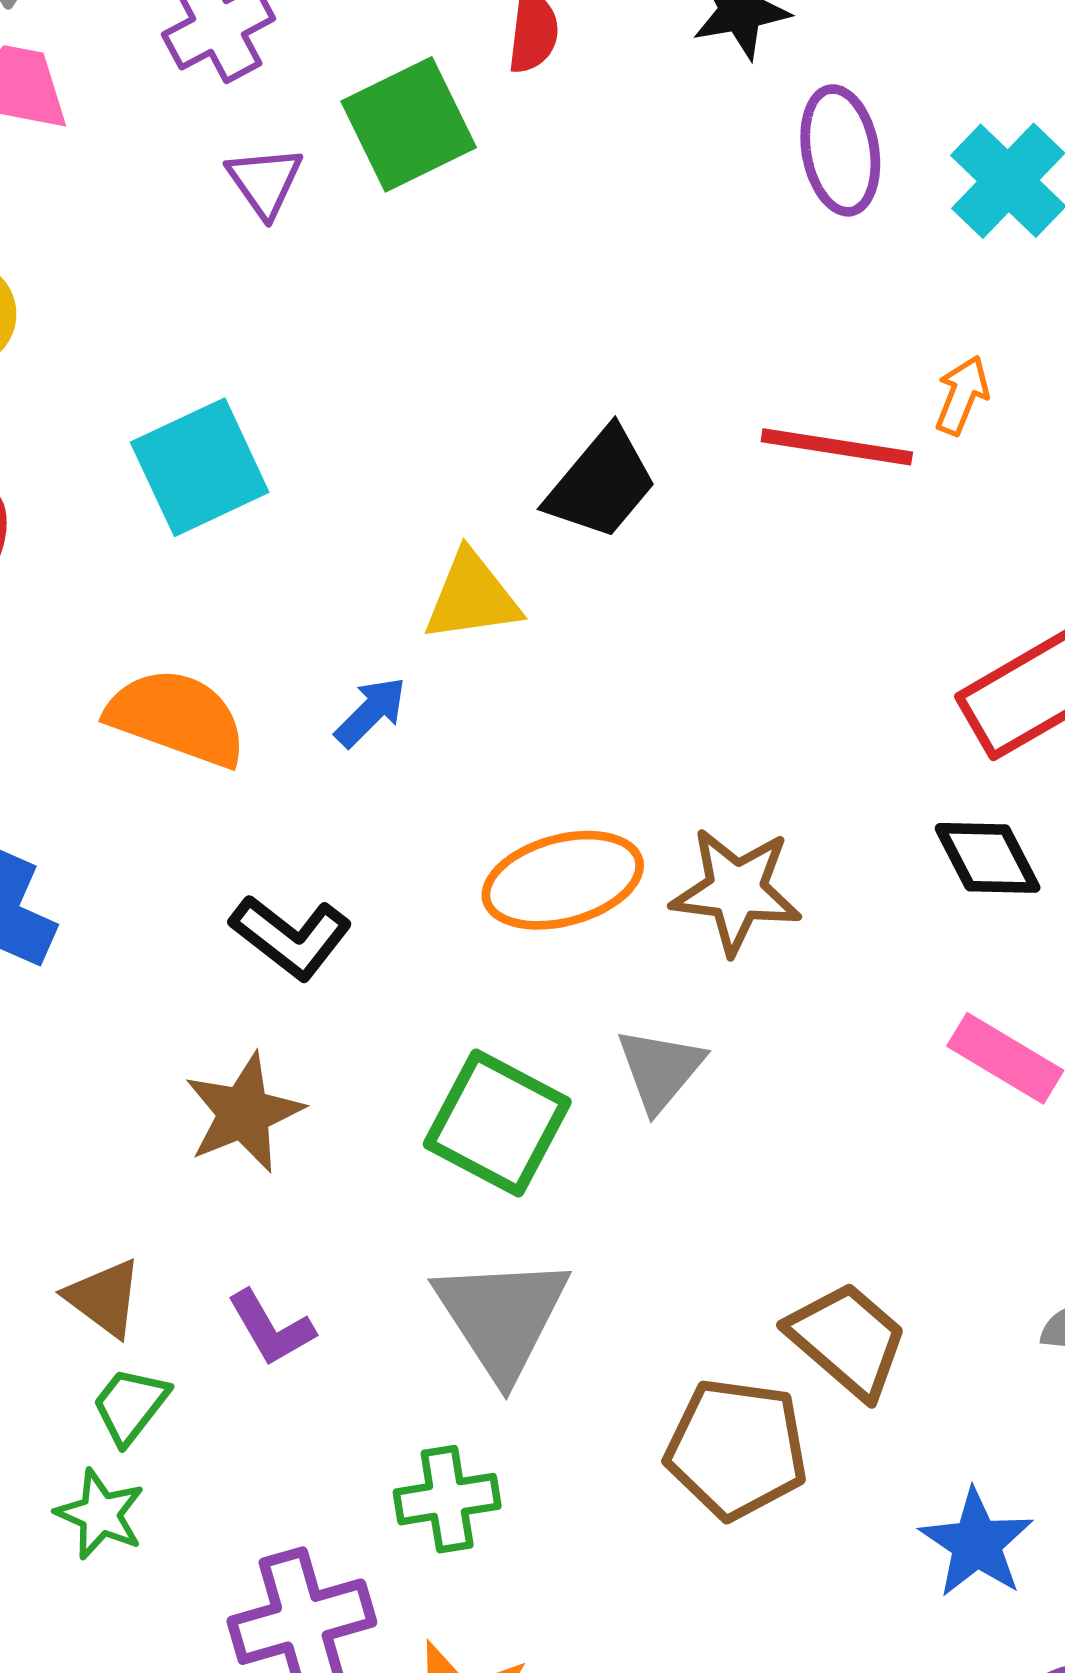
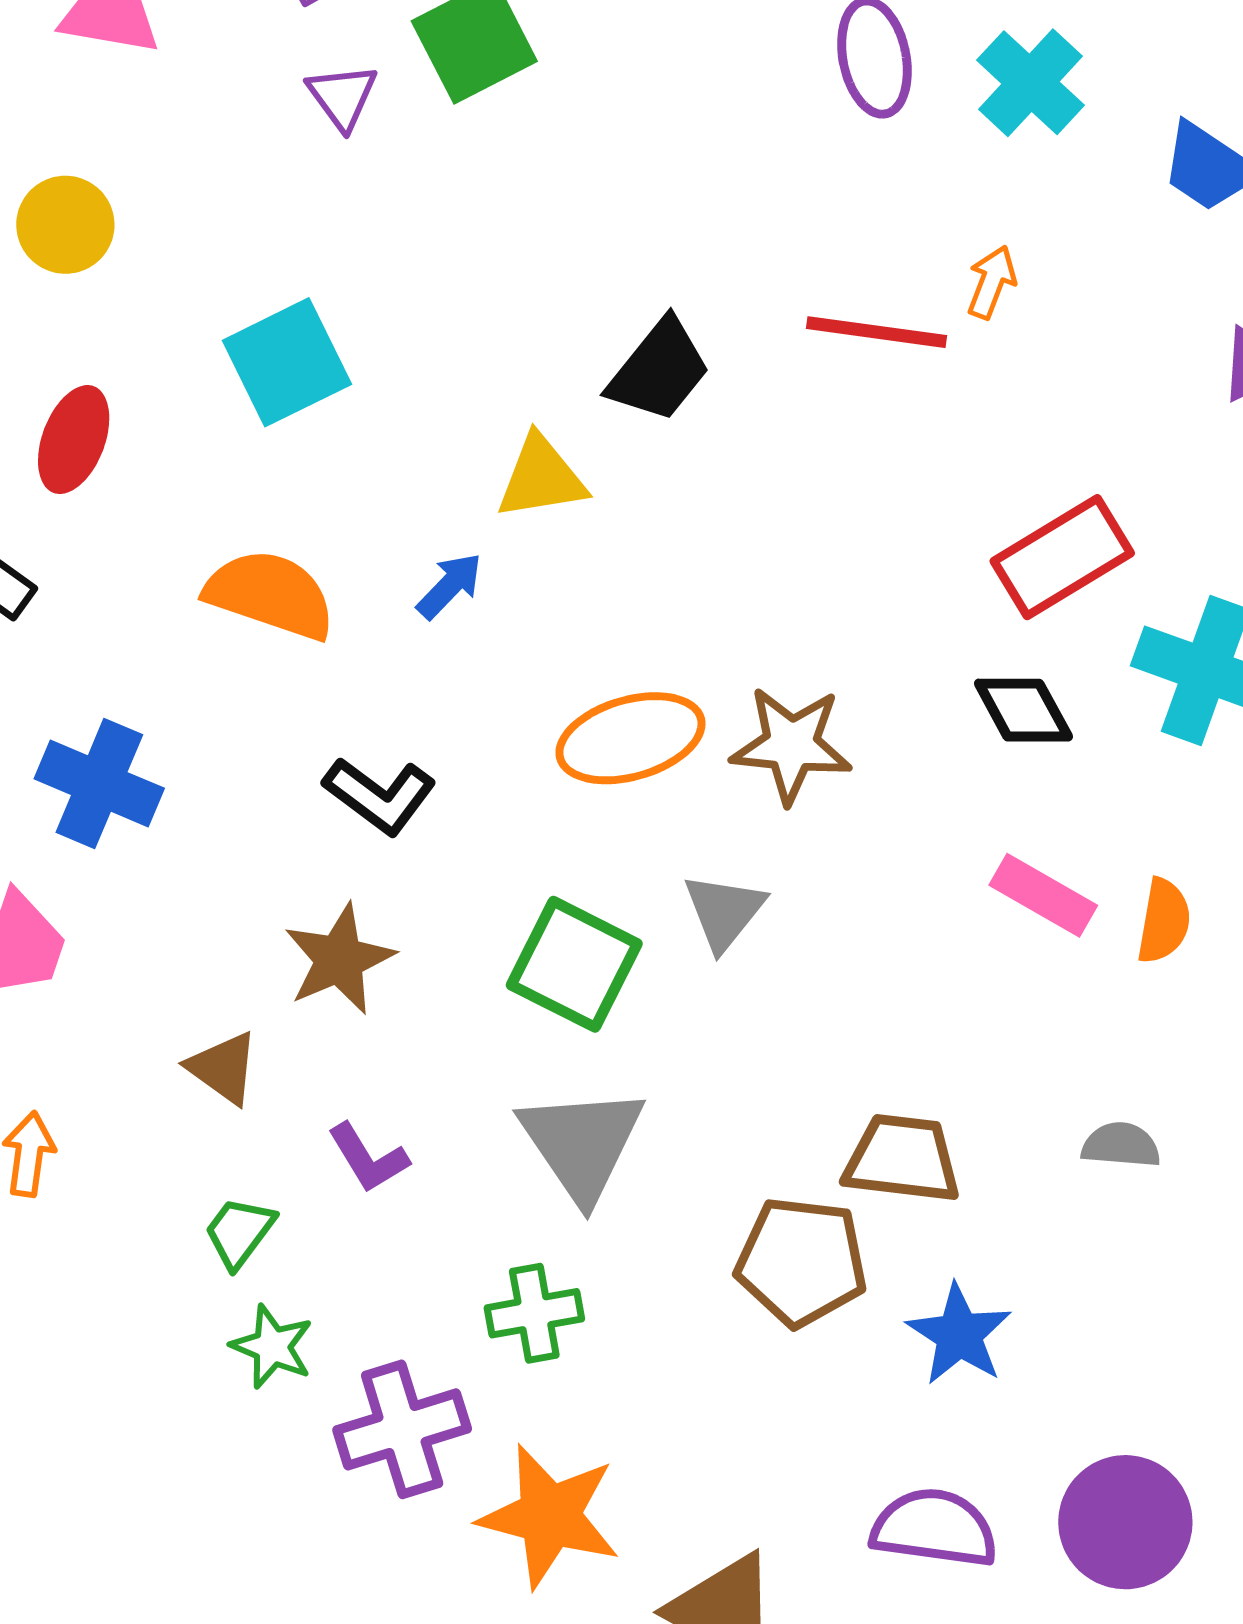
brown triangle: (104, 1298) -> (223, 1068), moved
brown trapezoid: (848, 1340) -> (902, 1159), turned -33
green star: (100, 1514) -> (272, 1347), moved
blue star: (976, 1543) -> (959, 1335), moved

